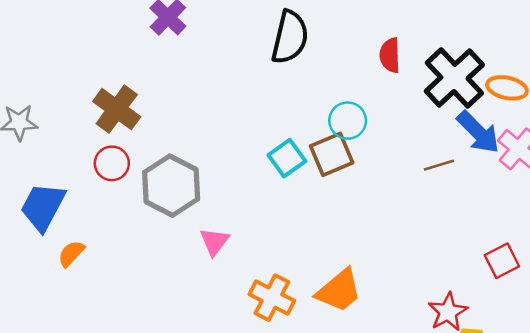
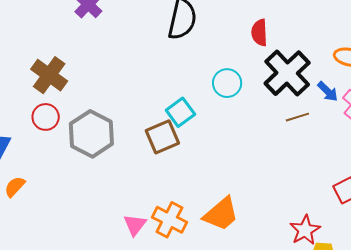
black cross: (454, 78) -> (287, 73), moved
blue arrow: (478, 132) -> (328, 91), size x0.6
brown square: (332, 154) -> (162, 137), moved
pink triangle: (214, 242) -> (135, 225), moved

